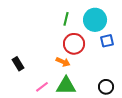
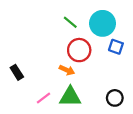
green line: (66, 19) -> (70, 22), turned -64
blue square: (107, 41) -> (116, 47), turned 32

